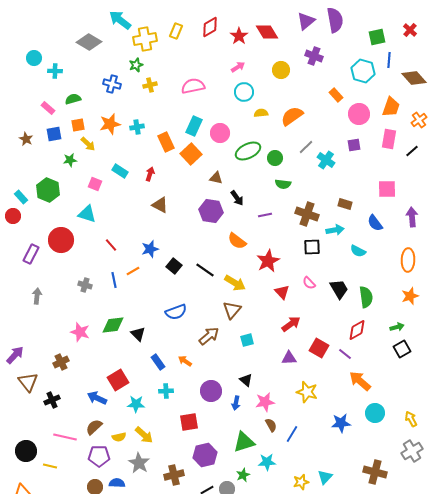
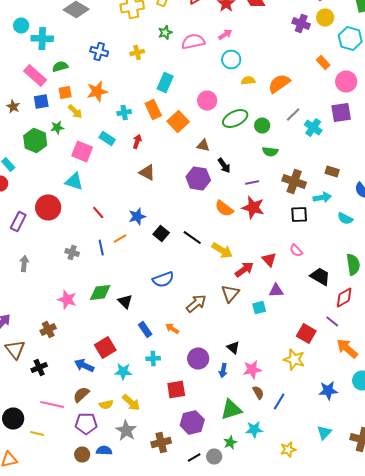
green star: (136, 65) -> (165, 32), moved
yellow circle: (281, 70) -> (325, 18), moved
cyan cross: (55, 71) -> (42, 38), size x1.5
pink semicircle: (193, 86) -> (193, 42), moved
pink rectangle: (48, 108) -> (35, 76), size x1.6
cyan rectangle: (194, 126) -> (165, 82), moved
cyan cross: (137, 127) -> (124, 112), moved
purple square: (354, 145) -> (341, 112), size x1.5
pink square: (95, 184) -> (82, 152), size x1.5
green hexagon: (48, 190) -> (35, 140), moved
red star: (268, 261) -> (253, 208), moved, turned -30
black trapezoid: (339, 289) -> (320, 276), moved, turned -30
brown triangle: (232, 310) -> (230, 294), moved
red arrow: (291, 324) -> (244, 270), moved
cyan square: (247, 340) -> (259, 308), moved
red square: (319, 348) -> (306, 334), moved
purple triangle: (289, 358) -> (276, 290), moved
cyan triangle: (325, 477) -> (324, 432), moved

